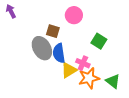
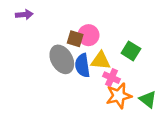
purple arrow: (11, 11) -> (24, 15), turned 112
pink circle: (74, 15) -> (88, 35), moved
yellow triangle: (69, 70) -> (101, 61), moved, turned 36

